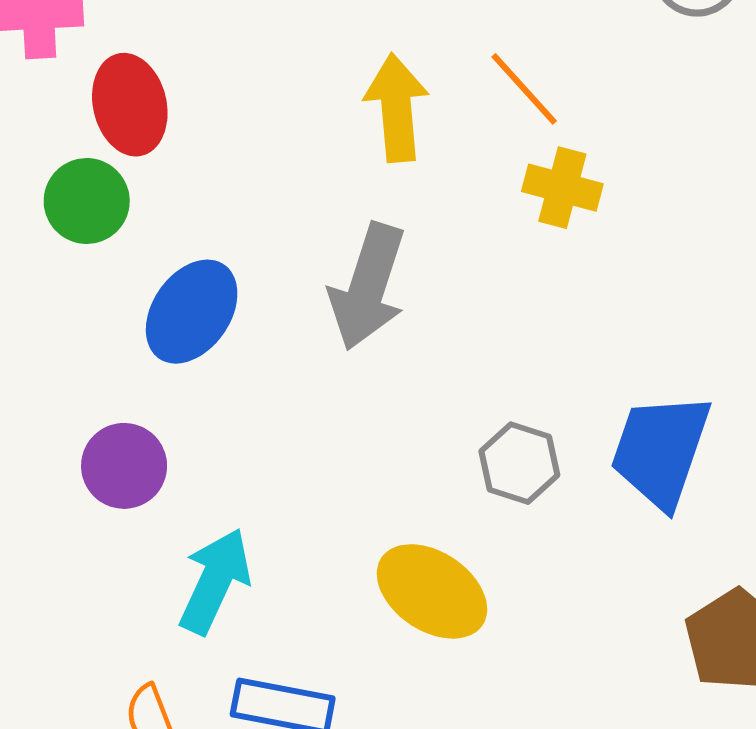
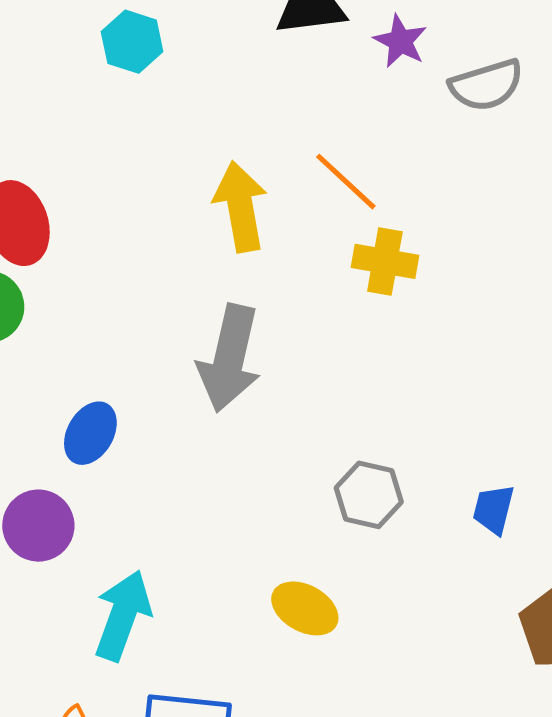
blue ellipse: (192, 312) -> (90, 433), moved, size x0.7
blue trapezoid: (661, 450) -> (494, 509), moved, size x0.5
yellow ellipse: (432, 591) -> (305, 608), size x0.7

